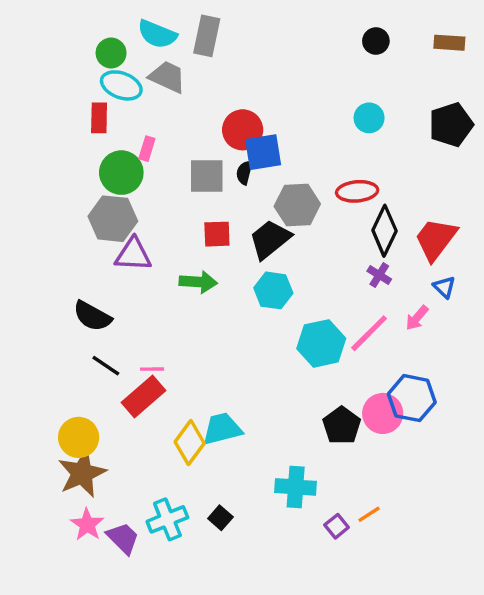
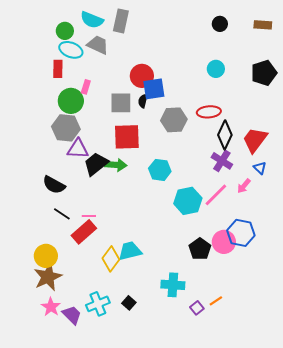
red square: (217, 234) -> (127, 137), size x1.6
black trapezoid: (270, 239) -> (96, 164), moved
purple cross: (379, 275) -> (222, 161), size x1.5

